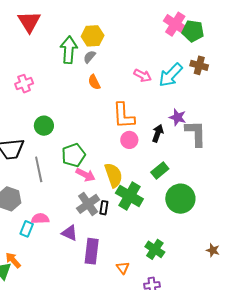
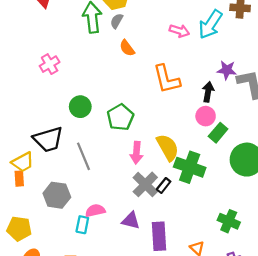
pink circle: (129, 140) -> (206, 116), moved
green pentagon: (73, 155) -> (120, 117), moved
pink arrow: (85, 175) -> (136, 153), turned 78
black rectangle: (104, 208) -> (164, 185), turned 40

